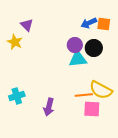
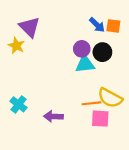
blue arrow: (89, 23) -> (97, 25), turned -112
purple triangle: (27, 25) -> (29, 27), size x1.5
cyan cross: (17, 96) -> (19, 104), turned -35
purple arrow: (49, 107) -> (53, 116), turned 78

